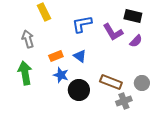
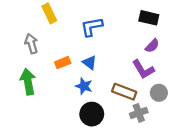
purple L-shape: (113, 32) -> (143, 69), moved
blue star: (61, 75) -> (84, 86), moved
black circle: (79, 90) -> (92, 114), moved

